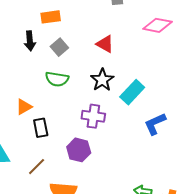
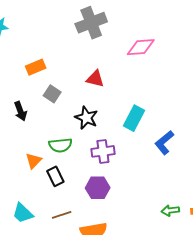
black arrow: (30, 41) -> (20, 111), moved
green semicircle: (57, 79) -> (60, 145), moved
black star: (102, 80) -> (86, 118), moved
brown line: (37, 167) -> (62, 215), turned 42

